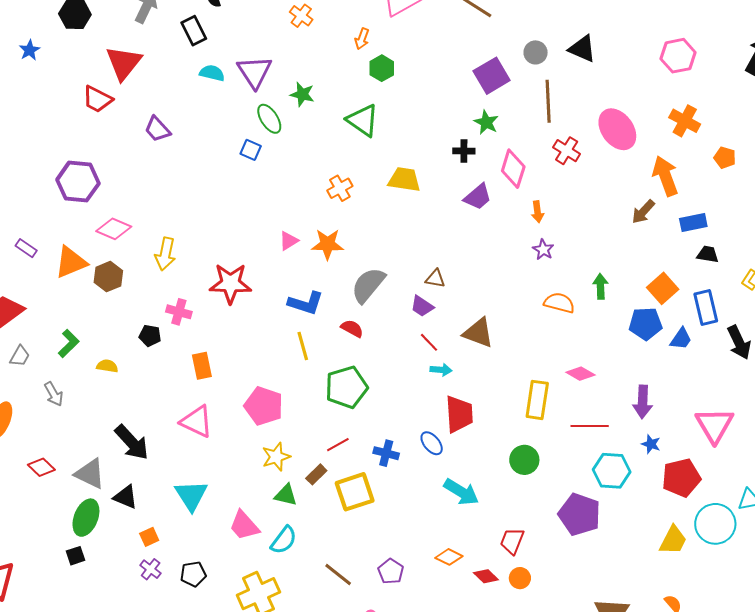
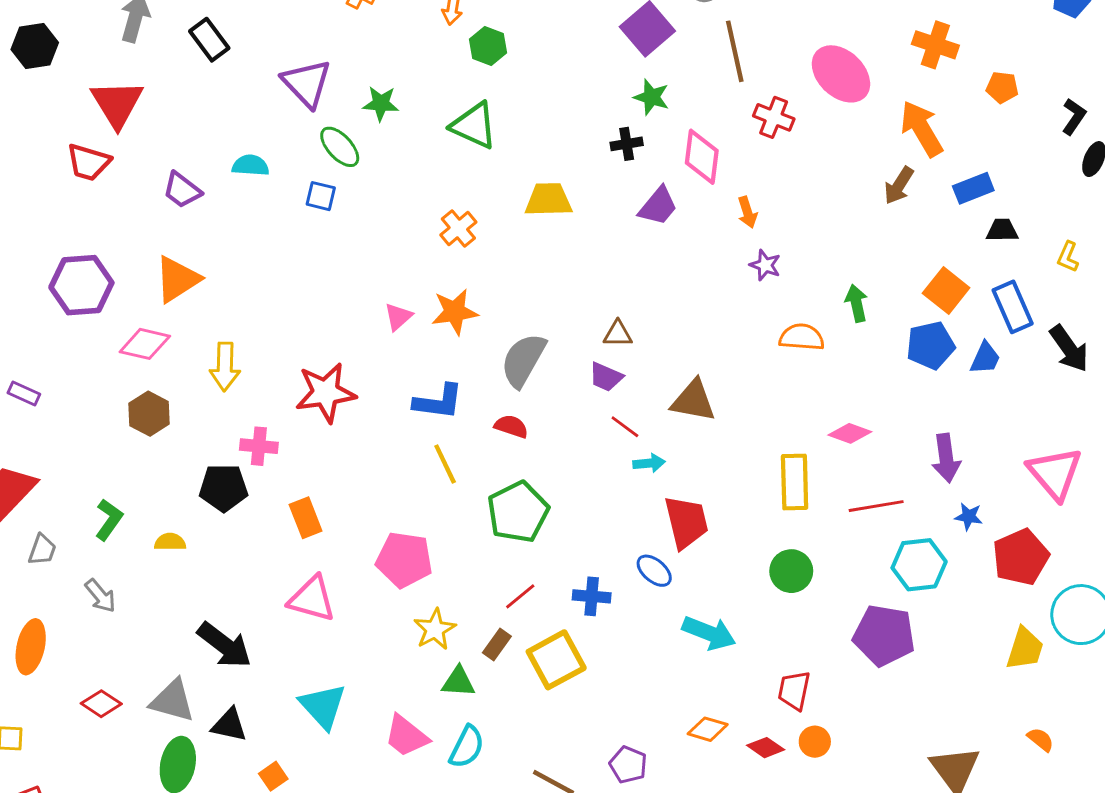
cyan semicircle: (212, 73) -> (250, 165), moved
orange triangle: (71, 262) -> (177, 279), moved
black pentagon: (150, 336) -> (224, 488), size x1.5

